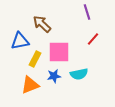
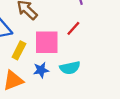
red line: (93, 39) -> (73, 28), moved

